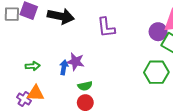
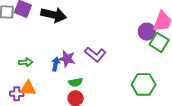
purple L-shape: (106, 27) -> (95, 54), moved, turned -45
green hexagon: (156, 72) -> (144, 84), moved
purple cross: (24, 99) -> (17, 94), turned -32

